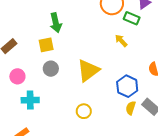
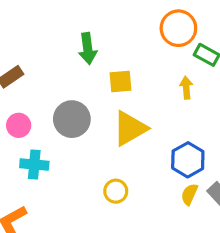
yellow arrow: (121, 41) -> (186, 88), turned 32
yellow square: (46, 45) -> (120, 81), moved
gray circle: (51, 69) -> (72, 119), size x1.5

